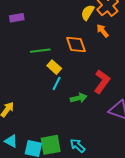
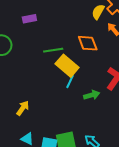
yellow rectangle: (54, 67) -> (67, 66), size x1.6

